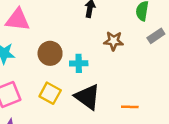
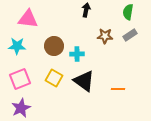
gray rectangle: (156, 36) -> (130, 35), moved

